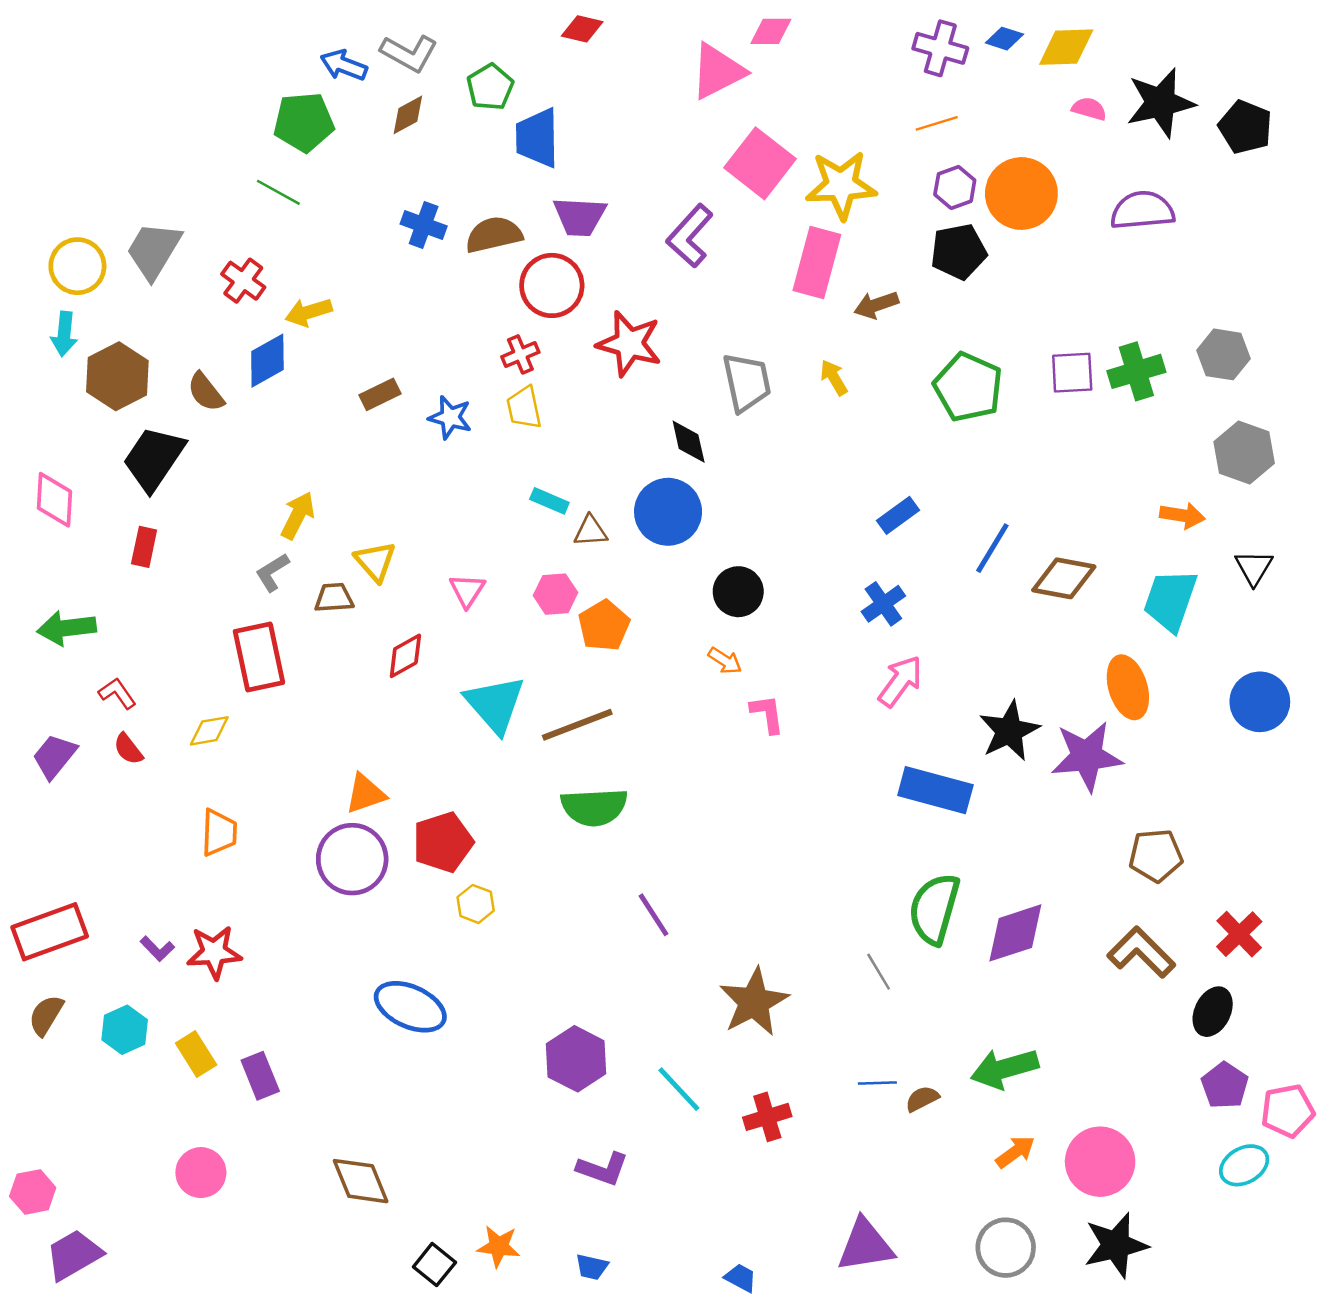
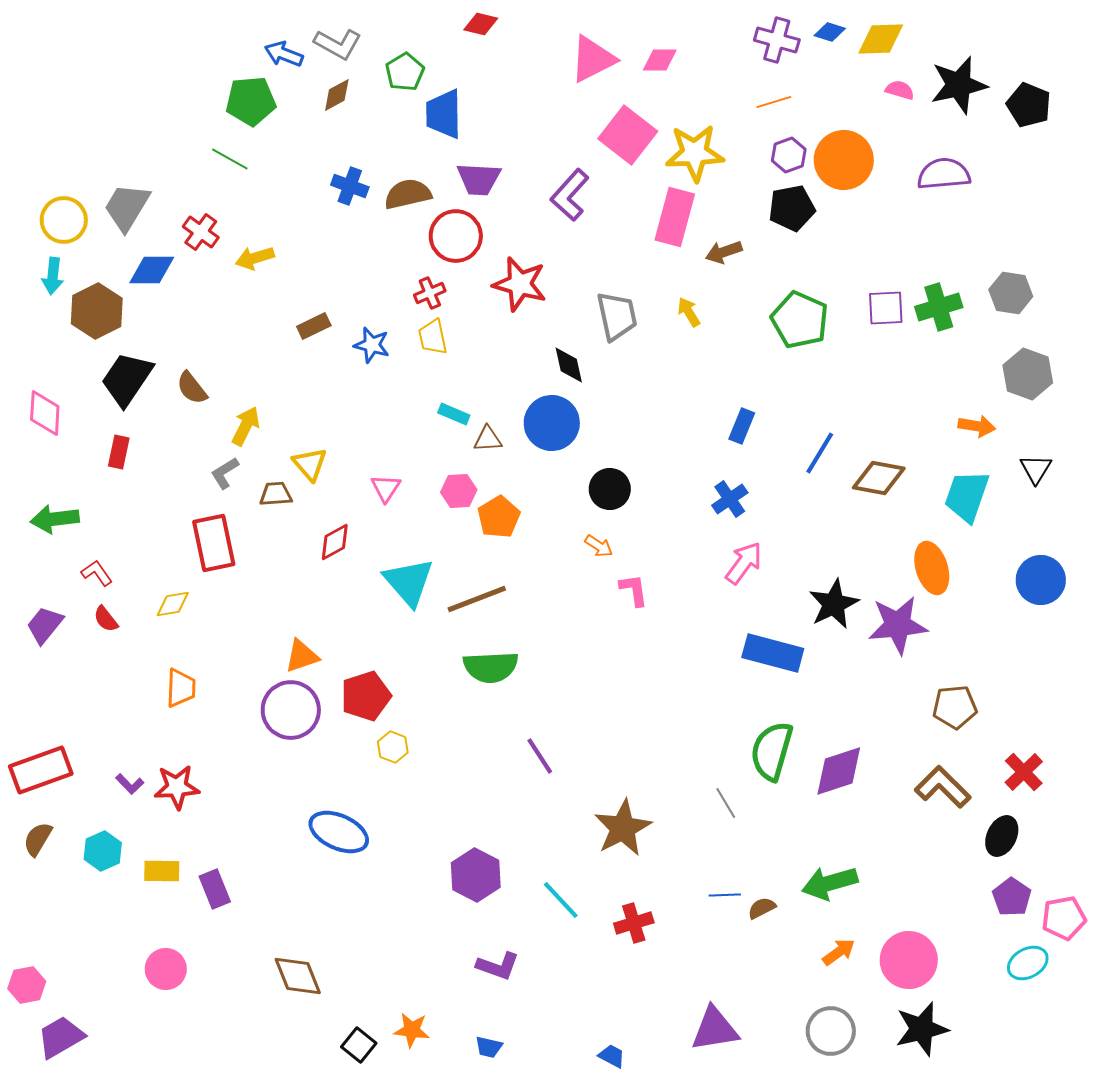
pink diamond: (771, 31) -> (660, 60), moved
blue diamond: (267, 361) -> (152, 270), moved, turned 30
brown semicircle: (206, 392) -> (192, 388), moved
blue rectangle: (898, 515) -> (742, 426), turned -32
yellow rectangle: (196, 1054) -> (162, 871), turned -57

